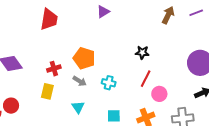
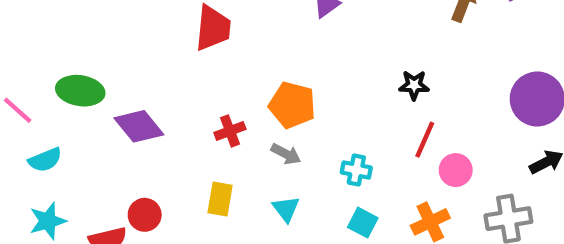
cyan cross: (109, 83) -> (356, 170), moved
yellow rectangle: (47, 91) -> (220, 199), moved
cyan square: (114, 116) -> (363, 223), turned 32

